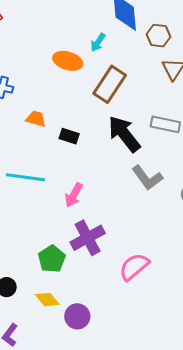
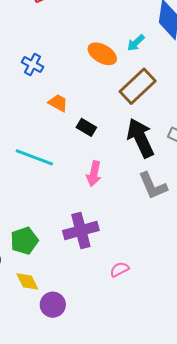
pink arrow: (74, 195) -> (94, 174), moved, turned -30
green pentagon: (52, 259) -> (24, 241), moved
pink semicircle: (134, 267) -> (120, 269), size x0.6

